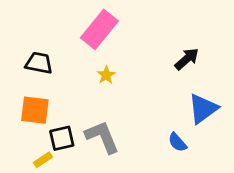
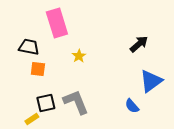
pink rectangle: (99, 29) -> (57, 23), moved, turned -56
orange square: (35, 110) -> (38, 69), moved, size x0.7

